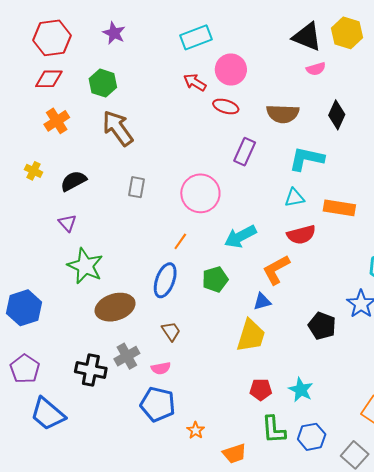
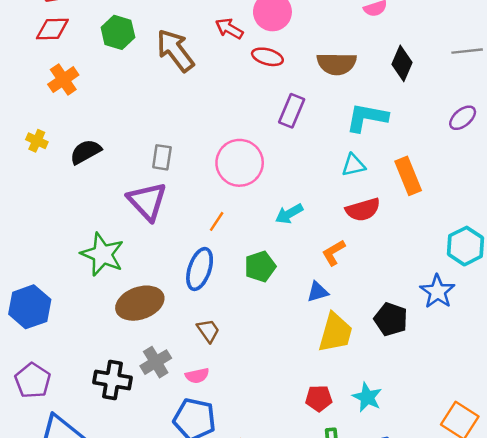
brown arrow: (118, 128) -> (175, 50), moved
orange rectangle: (339, 208) -> (408, 176), turned 60
purple triangle: (67, 223) -> (147, 201), moved, size x1.8
cyan arrow: (240, 237) -> (289, 214), size x0.7
orange L-shape: (276, 270) -> (334, 253), size x0.7
yellow trapezoid: (251, 336) -> (335, 333), moved

